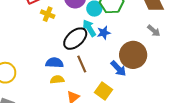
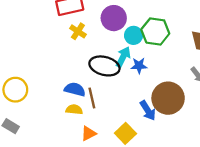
cyan arrow: (89, 28) -> (123, 57), turned 48
black ellipse: (75, 39) -> (104, 66), turned 45
brown line: (82, 64) -> (92, 98), moved

